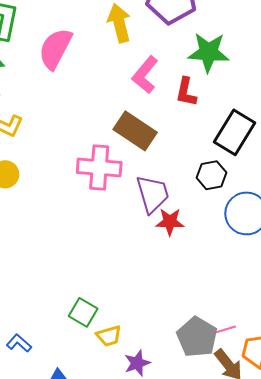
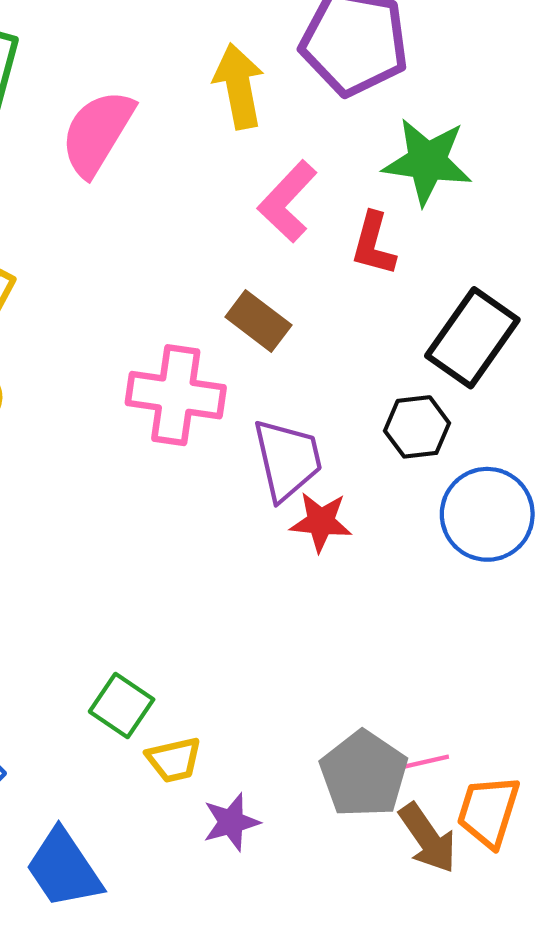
brown rectangle: (135, 131) -> (258, 321), size x0.7

